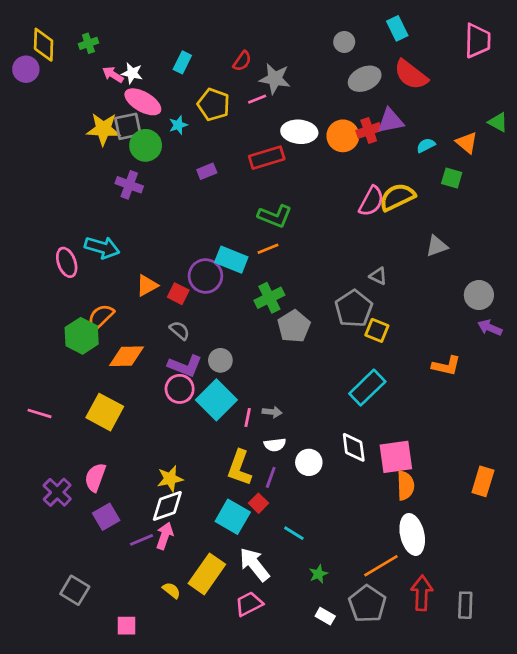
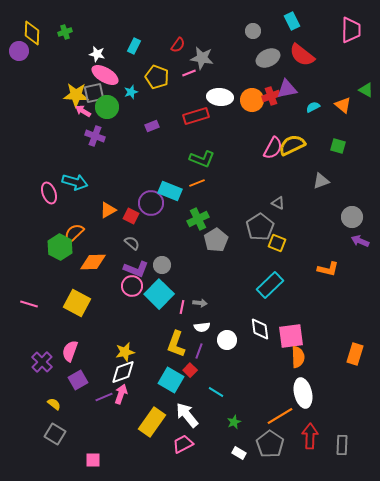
pink arrow: (113, 75) -> (83, 111), moved
green square: (452, 178) -> (338, 146), moved
yellow semicircle: (171, 590) -> (54, 404), moved

